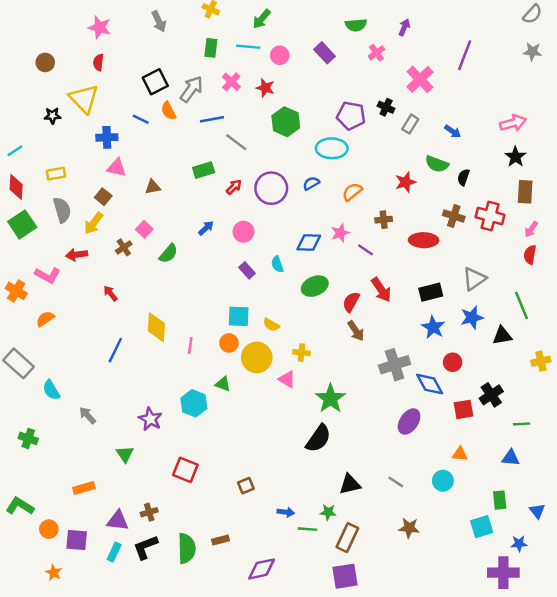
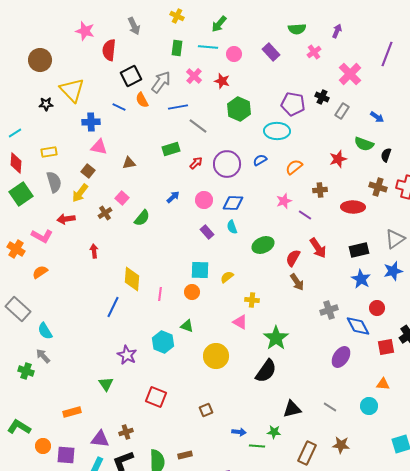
brown circle: (45, 62) -> (40, 60), size x1.5
red semicircle: (98, 62) -> (109, 50), moved, size x1.5
blue diamond: (309, 243) -> (233, 203), moved
red arrow: (110, 293) -> (94, 251), turned 32
yellow semicircle: (271, 325) -> (227, 277), turned 112
blue line: (115, 350) -> (113, 307), moved
yellow circle: (257, 357) -> (216, 356), moved
gray cross: (395, 365) -> (329, 310), size x0.7
gray arrow: (87, 415) -> (43, 356), moved
brown rectangle: (347, 538) -> (307, 453), moved

